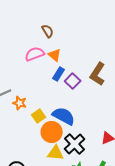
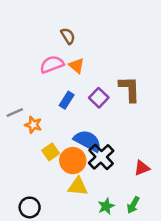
blue rectangle: (59, 74) -> (67, 100), moved
brown L-shape: (98, 74) -> (130, 89), turned 145
yellow square: (39, 116) -> (51, 152), moved
black cross: (75, 144) -> (101, 157), moved

